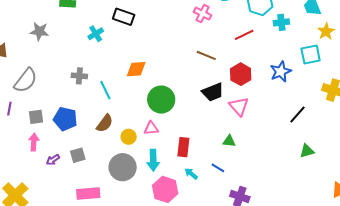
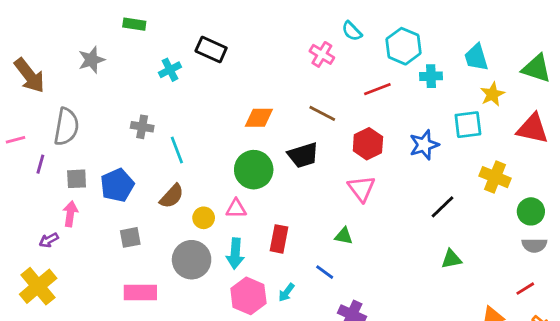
gray star: (39, 31) -> (92, 60), turned -30
orange diamond: (136, 69) -> (259, 118), moved
gray semicircle: (26, 80) -> (66, 127), turned -32
black trapezoid: (213, 92) -> (303, 155), moved
blue pentagon: (65, 119) -> (117, 185), turned 30
purple arrow: (53, 160) -> (49, 240), moved
cyan arrow: (191, 174) -> (286, 292), moved, turned -96

